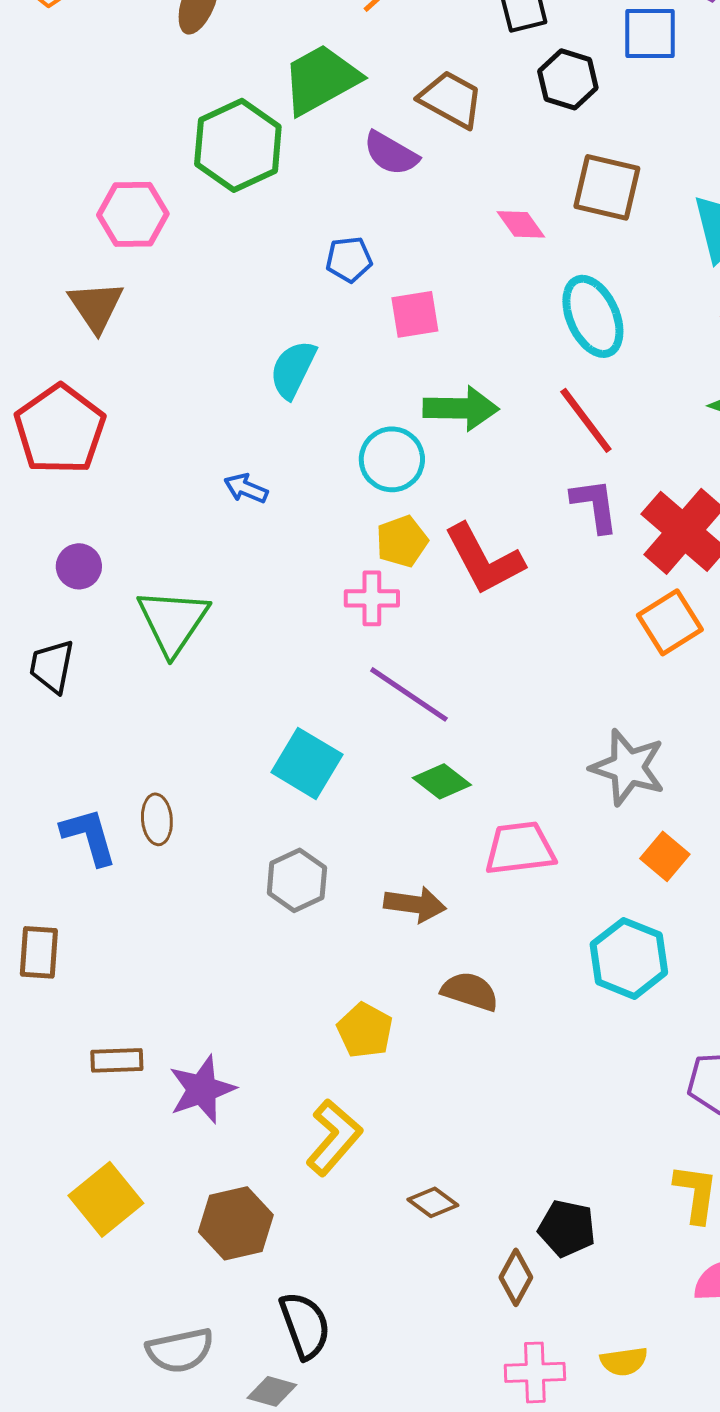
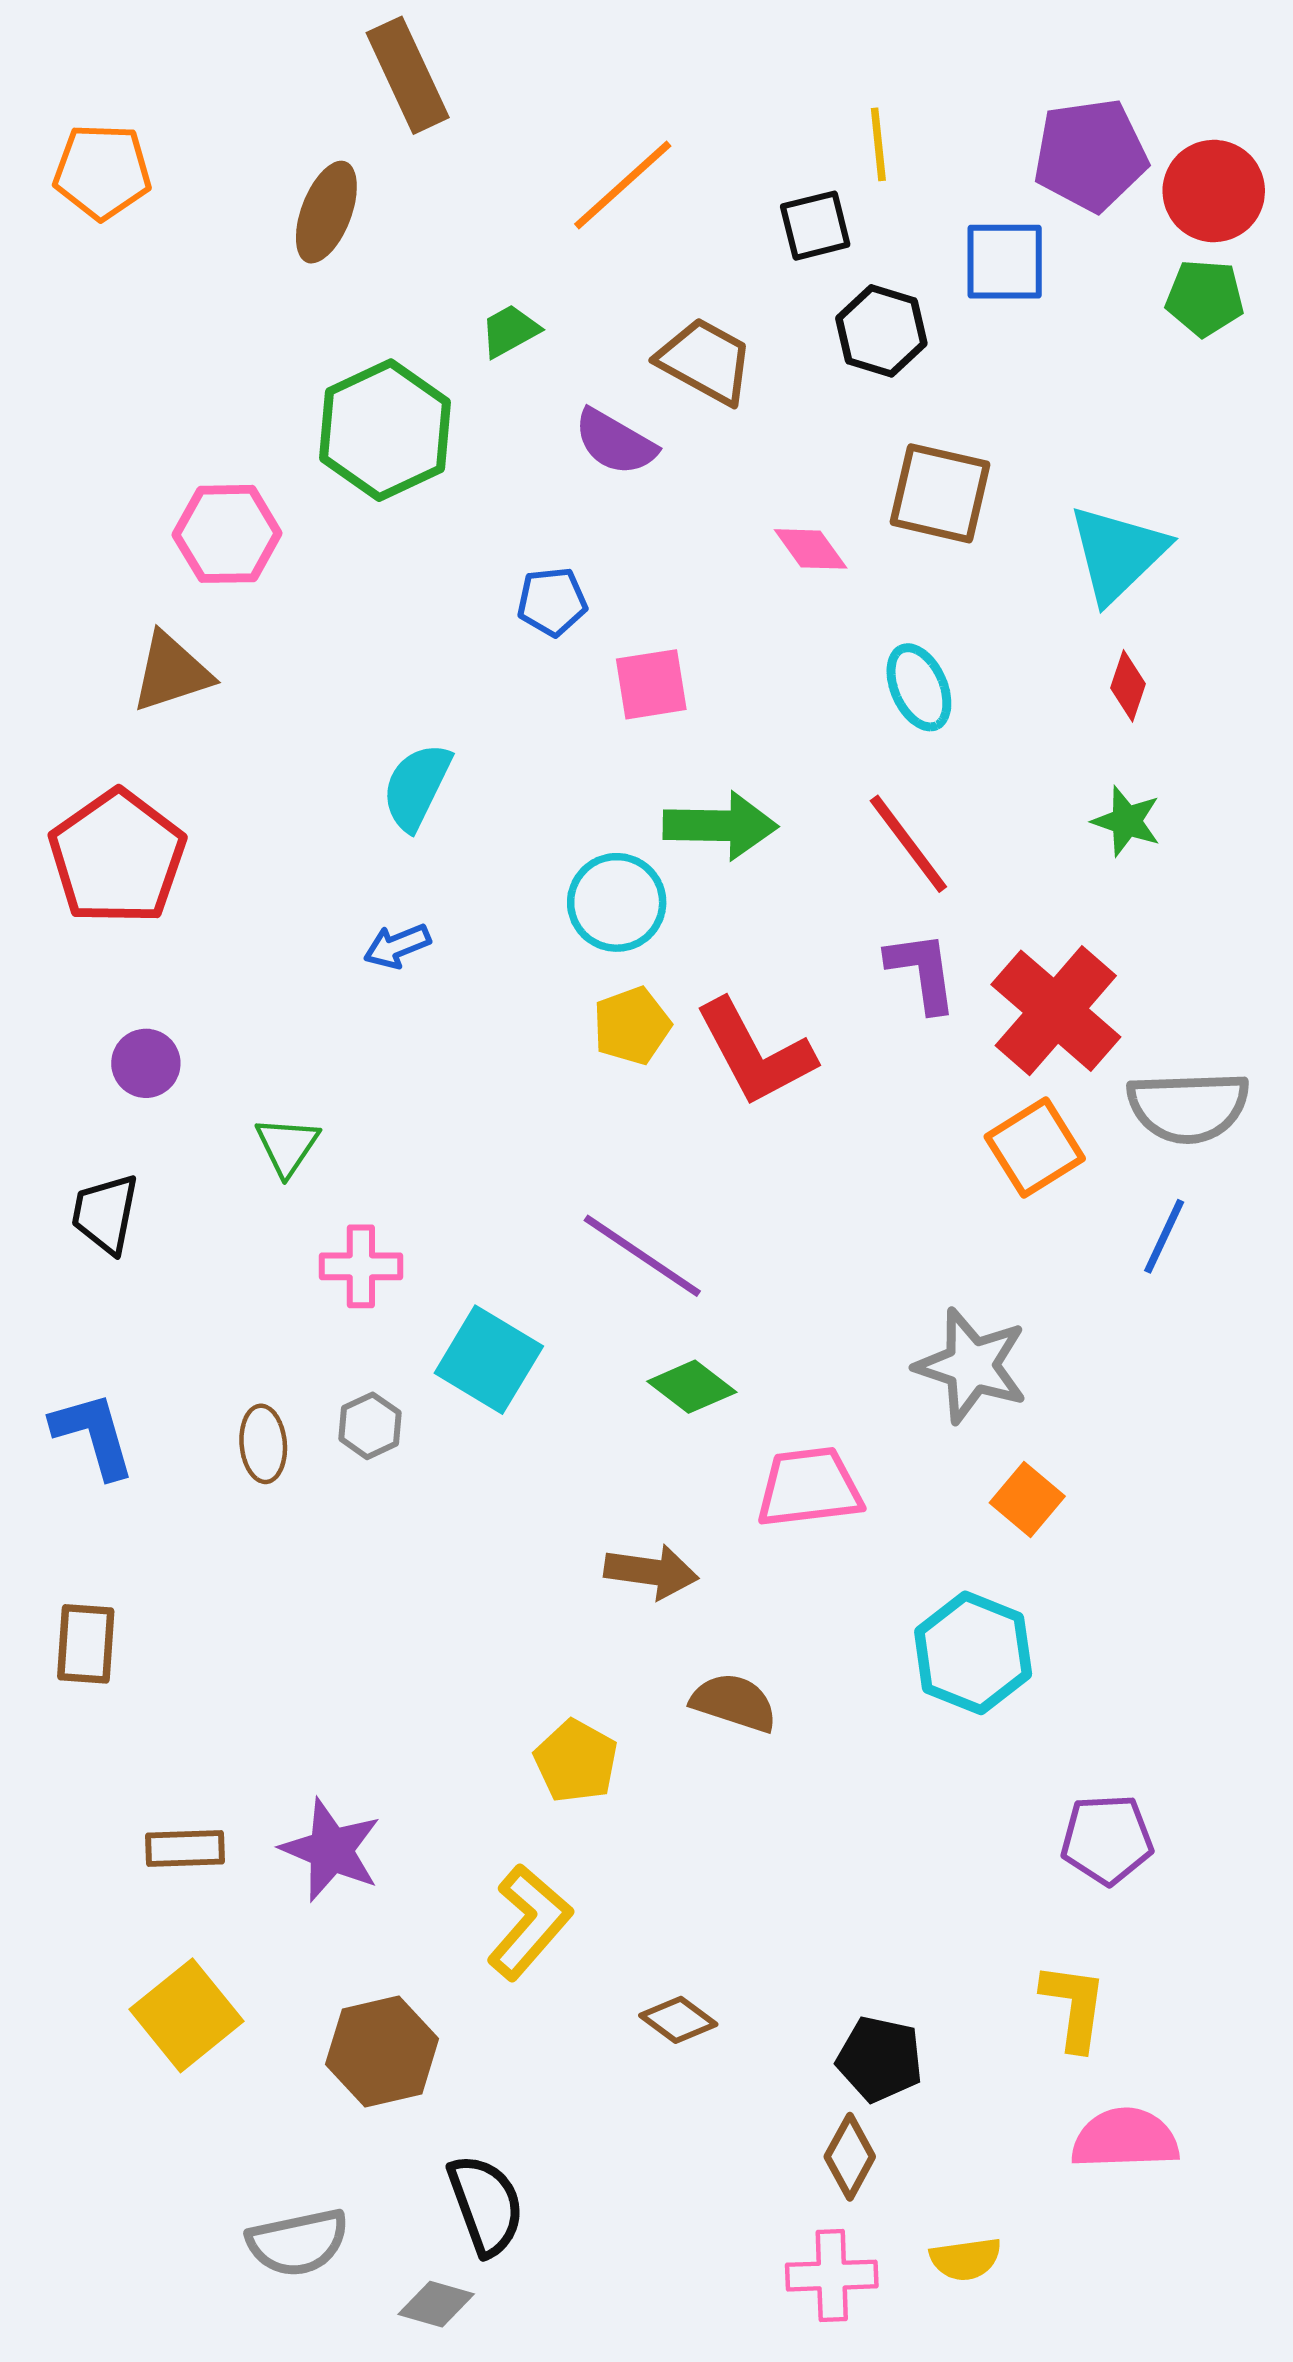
green trapezoid: (321, 79) -> (510, 331), size x0.5
brown triangle: (96, 306) -> (171, 672), turned 46
cyan ellipse: (593, 316) -> (919, 687), size x0.7
cyan semicircle: (293, 369) -> (417, 787), moved
blue arrow: (246, 488) -> (397, 946), turned -45
pink cross: (372, 598) -> (361, 1266), moved
green triangle: (173, 621) -> (287, 1146), size x0.6
blue L-shape: (89, 836) -> (93, 1435), moved
gray hexagon: (297, 880) -> (370, 1426), moved, size x0.7
brown rectangle: (117, 1060) -> (185, 1848), moved
purple star: (202, 1089) -> (331, 1850), turned -30
brown diamond: (516, 1277) -> (850, 2157), moved

